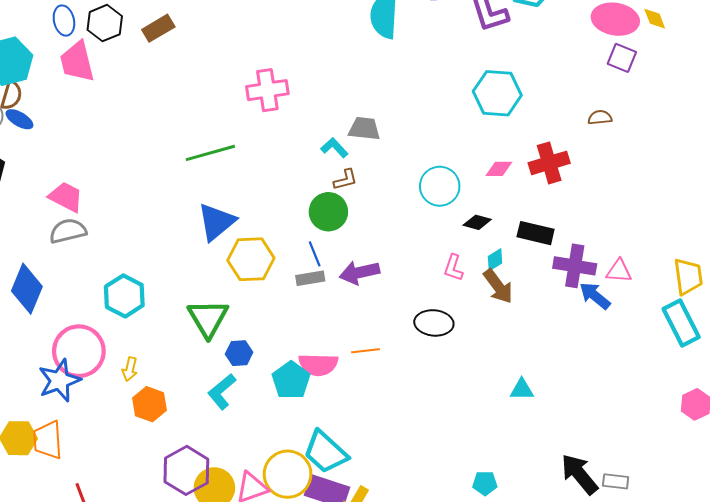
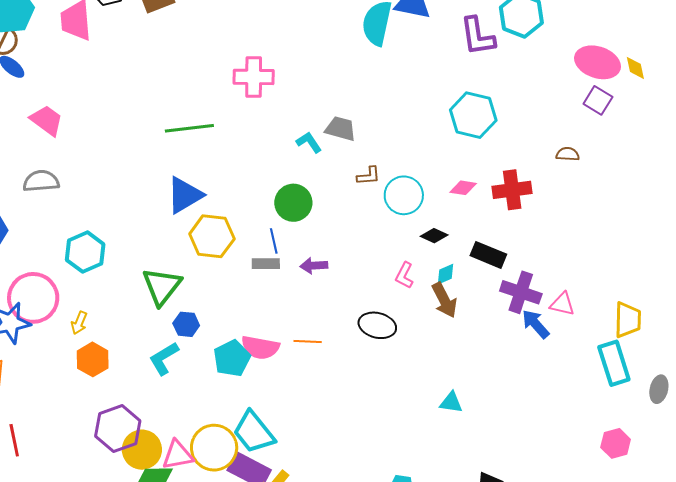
brown L-shape: (345, 180) -> (369, 176), moved
pink trapezoid: (66, 197) -> (47, 120), moved
purple arrow: (359, 272) -> (314, 266), size x0.7

